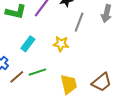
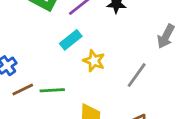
gray line: (79, 22) -> (137, 75), moved
cyan rectangle: (28, 44) -> (71, 40), moved

